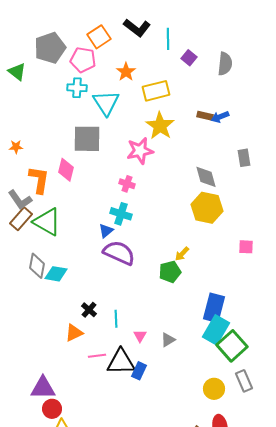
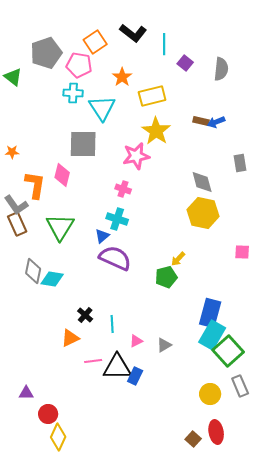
brown rectangle: (21, 219) -> (17, 224), turned -65
green triangle: (47, 222) -> (60, 227), moved, turned 32
pink triangle: (140, 336) -> (136, 341), turned 32
purple triangle: (43, 388) -> (26, 393), moved, size x0.6

